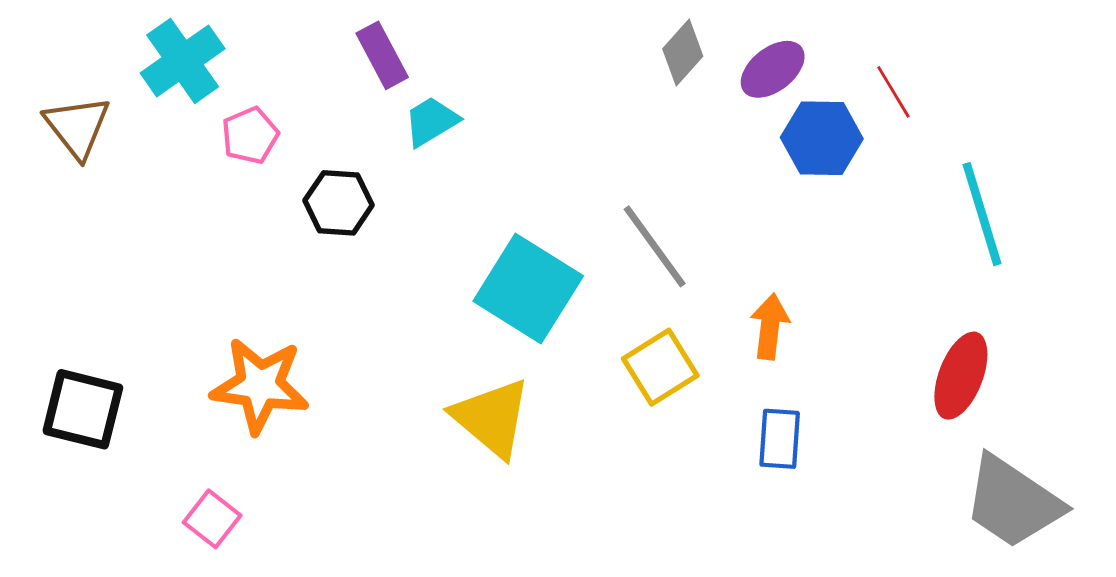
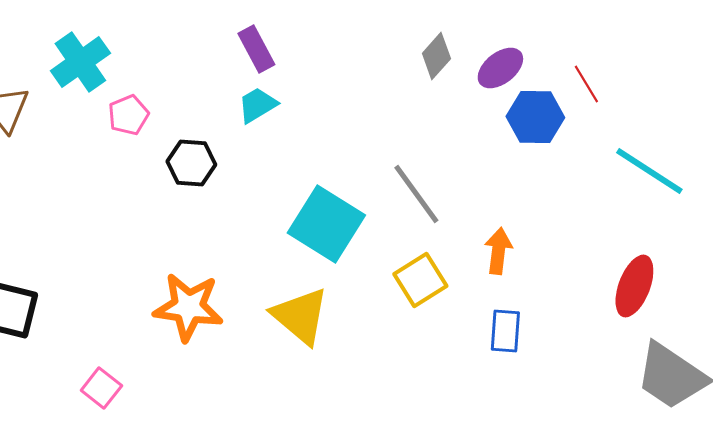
purple rectangle: (382, 55) -> (256, 49), moved
cyan line: (982, 214) -> (649, 171), turned -40
orange star: (260, 385) -> (188, 307), moved

